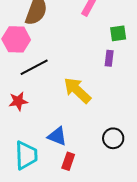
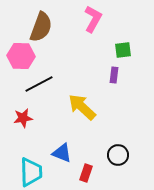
red rectangle: (68, 161) -> (86, 173), moved

